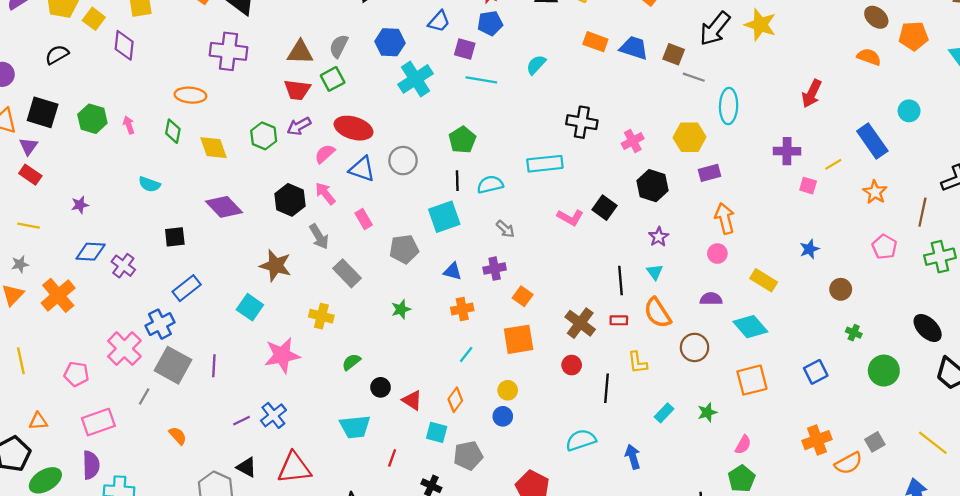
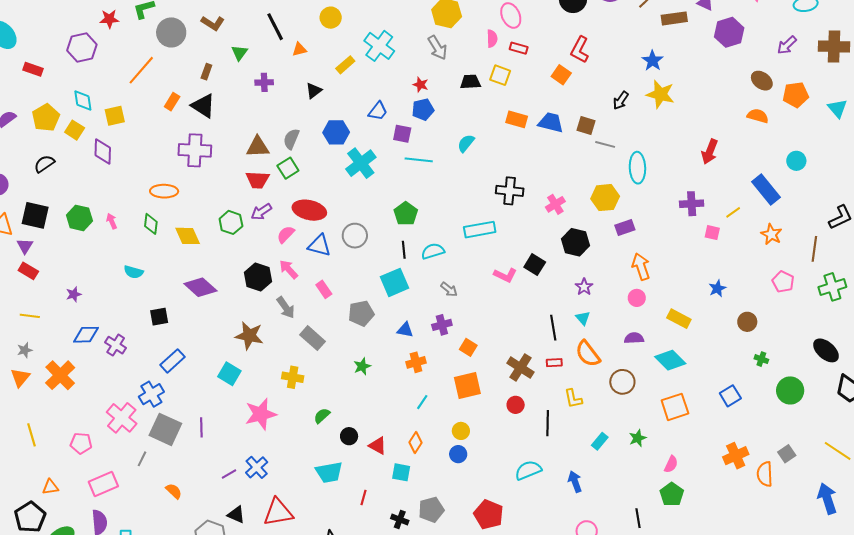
black arrow: (715, 29) -> (621, 101), size x0.6
gray pentagon: (468, 456) -> (431, 510), moved
orange semicircle: (848, 463) -> (765, 474), turned 120

